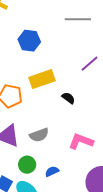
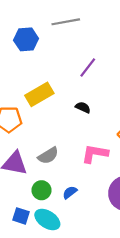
blue hexagon: (29, 41) -> (26, 39), moved
black semicircle: (68, 98) -> (83, 107), moved

